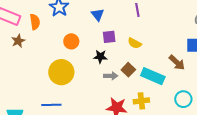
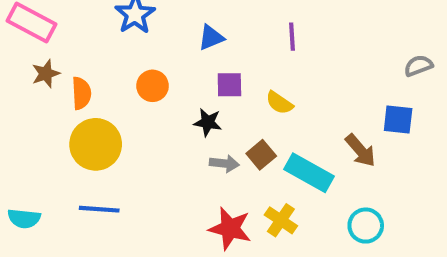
blue triangle: (98, 15) -> (211, 37), turned 40
orange semicircle: (35, 22) -> (81, 93), moved
yellow circle: (61, 72) -> (96, 144), moved
yellow cross: (141, 101) -> (281, 220), turned 35

